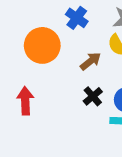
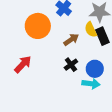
red arrow: (25, 101) -> (23, 64), turned 42

